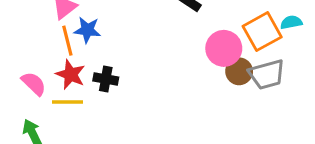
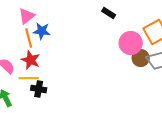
black cross: (106, 79) -> (39, 89), moved

